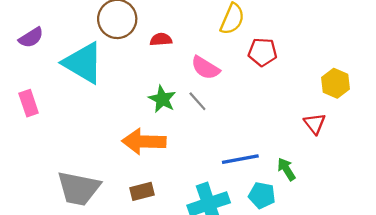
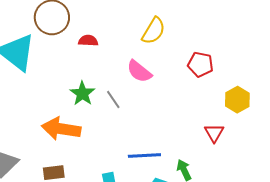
red pentagon: (263, 52) -> (200, 64), moved
pink semicircle: (205, 68) -> (139, 71), moved

